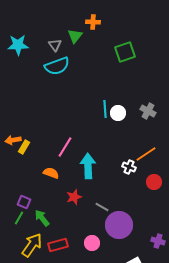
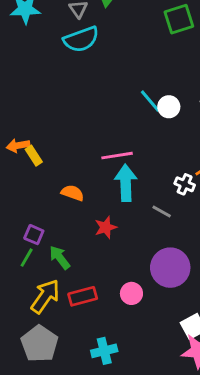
cyan line: (105, 109) -> (150, 101), turned -36
yellow rectangle: (24, 147) -> (34, 156), turned -64
pink line: (65, 147) -> (117, 156), moved, turned 50
gray line: (102, 207) -> (162, 212), moved

